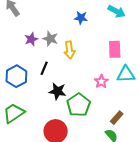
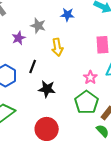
gray star: (50, 39) -> (38, 26), moved
green pentagon: (79, 105) -> (86, 102), moved

